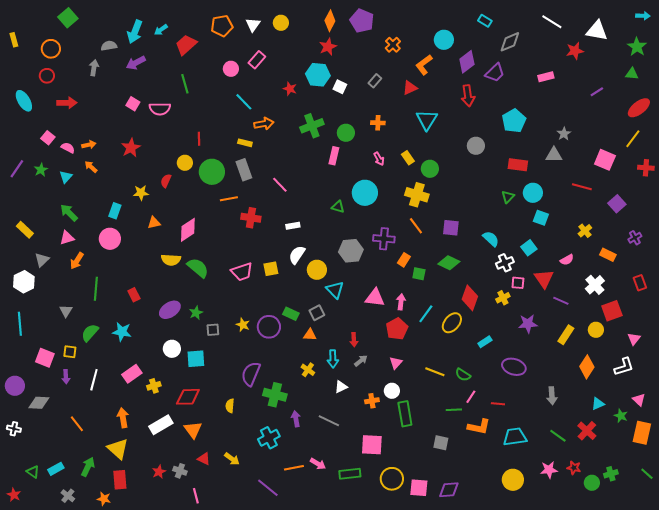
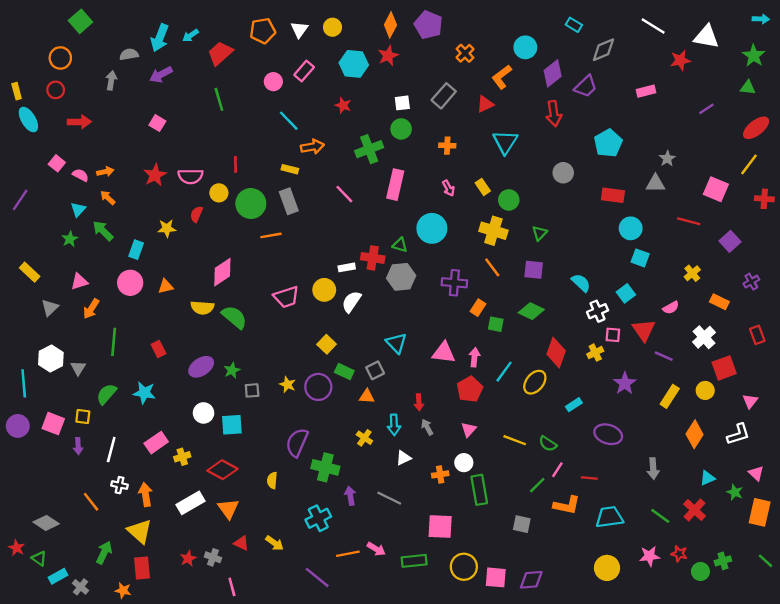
yellow rectangle: (14, 40) -> (17, 91), moved
cyan hexagon: (318, 75) -> (354, 64), moved
gray rectangle: (375, 81) -> (444, 96), size x1.5
white square: (340, 87) -> (402, 103), turned -32
pink semicircle: (160, 109) -> (191, 176), moved
green circle: (346, 133) -> (401, 129), moved
pink rectangle: (334, 156) -> (395, 185), size x1.4
green star: (41, 170) -> (70, 239), moved
pink line: (280, 185) -> (344, 194), moved
green triangle: (508, 197) -> (540, 233), moved
green arrow: (69, 213) -> (103, 231), moved
red cross: (251, 218) -> (373, 258), moved
orange triangle: (154, 223) -> (166, 286), moved
gray hexagon: (351, 251) -> (401, 277), moved
yellow square: (271, 269) -> (327, 344), moved, turned -35
yellow circle: (317, 270) -> (324, 290), moved
pink trapezoid: (242, 272) -> (286, 297), moved
white hexagon: (24, 282) -> (51, 359), moved
purple star: (528, 324) -> (625, 383), turned -30
gray arrow: (361, 361) -> (427, 427), turned -80
purple circle: (15, 386) -> (18, 426), moved
red diamond: (188, 397) -> (222, 470), turned 30
gray diamond: (39, 403) -> (46, 523), moved, turned 30
green line: (454, 410) -> (537, 485), turned -42
white cross: (14, 429) -> (120, 485), moved
cyan rectangle: (56, 469) -> (58, 576), moved
red star: (14, 495) -> (17, 548), moved

